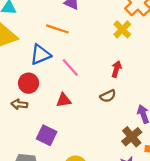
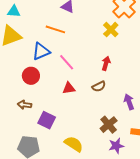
red triangle: (64, 100) -> (69, 88), moved
brown arrow: (19, 104) -> (24, 105), moved
brown cross: (132, 137) -> (109, 125), moved

